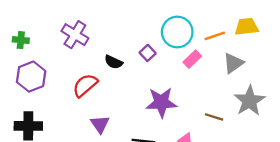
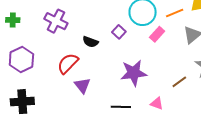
green cross: (21, 40) -> (13, 20), moved
brown line: (214, 117) -> (179, 82), turned -49
purple triangle: (100, 124) -> (82, 85), moved

